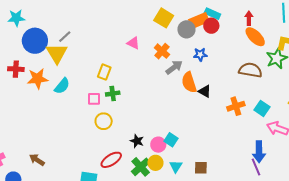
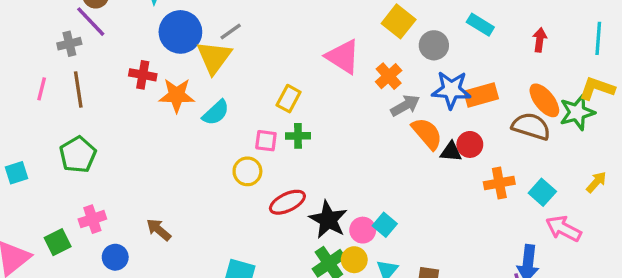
orange rectangle: (199, 21) -> (481, 95), moved
red circle: (211, 26) -> (470, 144), moved
orange ellipse: (255, 37) -> (544, 100), moved
pink triangle: (133, 43) -> (343, 57), size x1.6
blue star: (200, 55) -> (451, 90), size x1.6
orange semicircle: (189, 82) -> (427, 134), turned 150
black triangle: (205, 91) -> (451, 152), turned -32
yellow circle: (104, 121) -> (247, 171), moved
black star: (137, 141) -> (328, 220), size x1.6
red ellipse: (111, 160) -> (287, 202), moved

